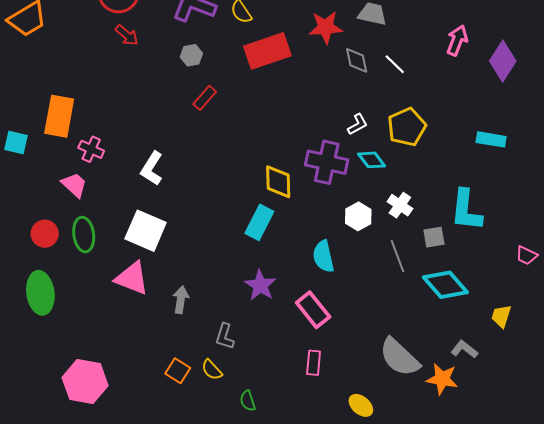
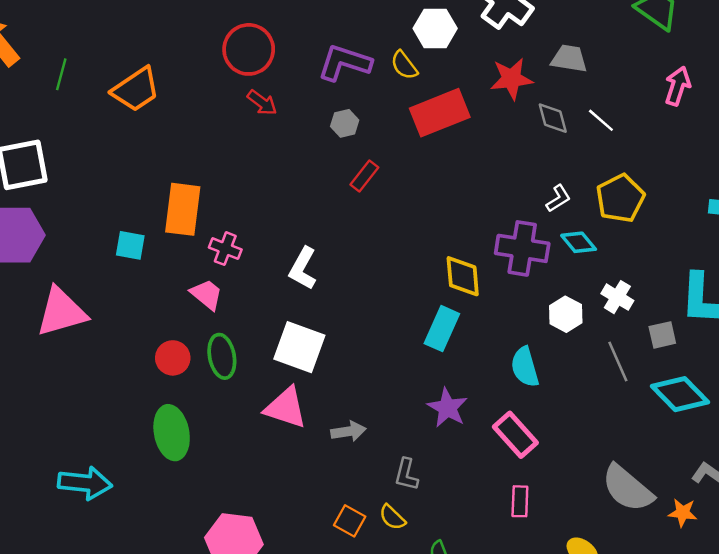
gray arrow: (181, 300) -> (348, 431), turned 76
orange star: (442, 379) -> (683, 513), size x0.7

